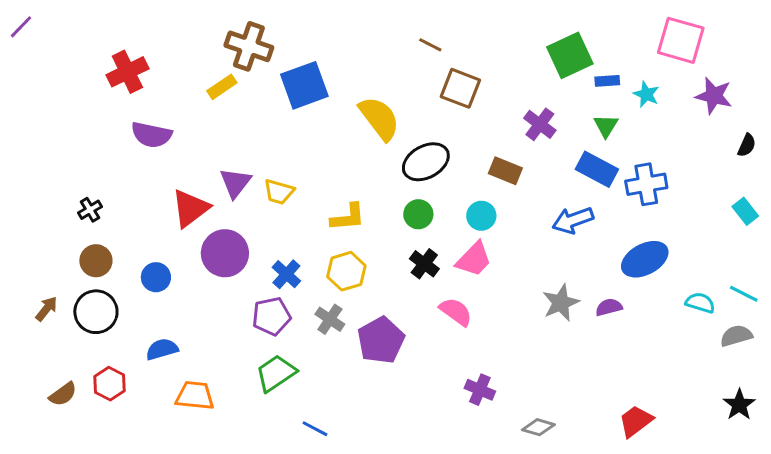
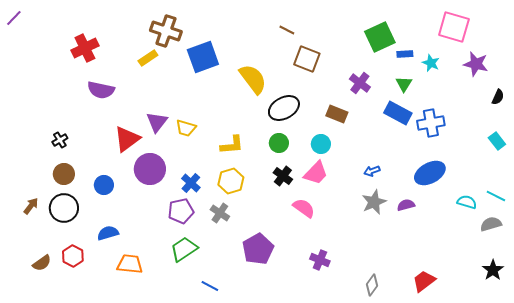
blue arrow: (573, 220) -> (372, 171), moved, size x0.6
purple pentagon: (381, 340) -> (258, 249), moved
gray diamond: (538, 427) -> (372, 285), moved, turned -70

